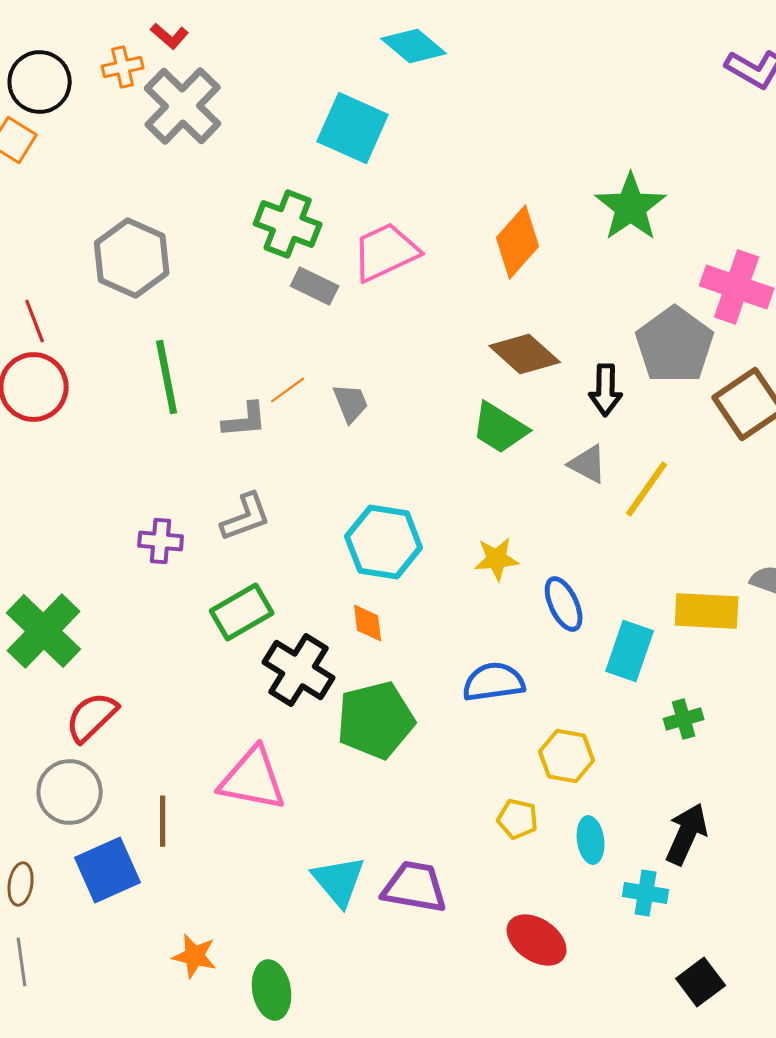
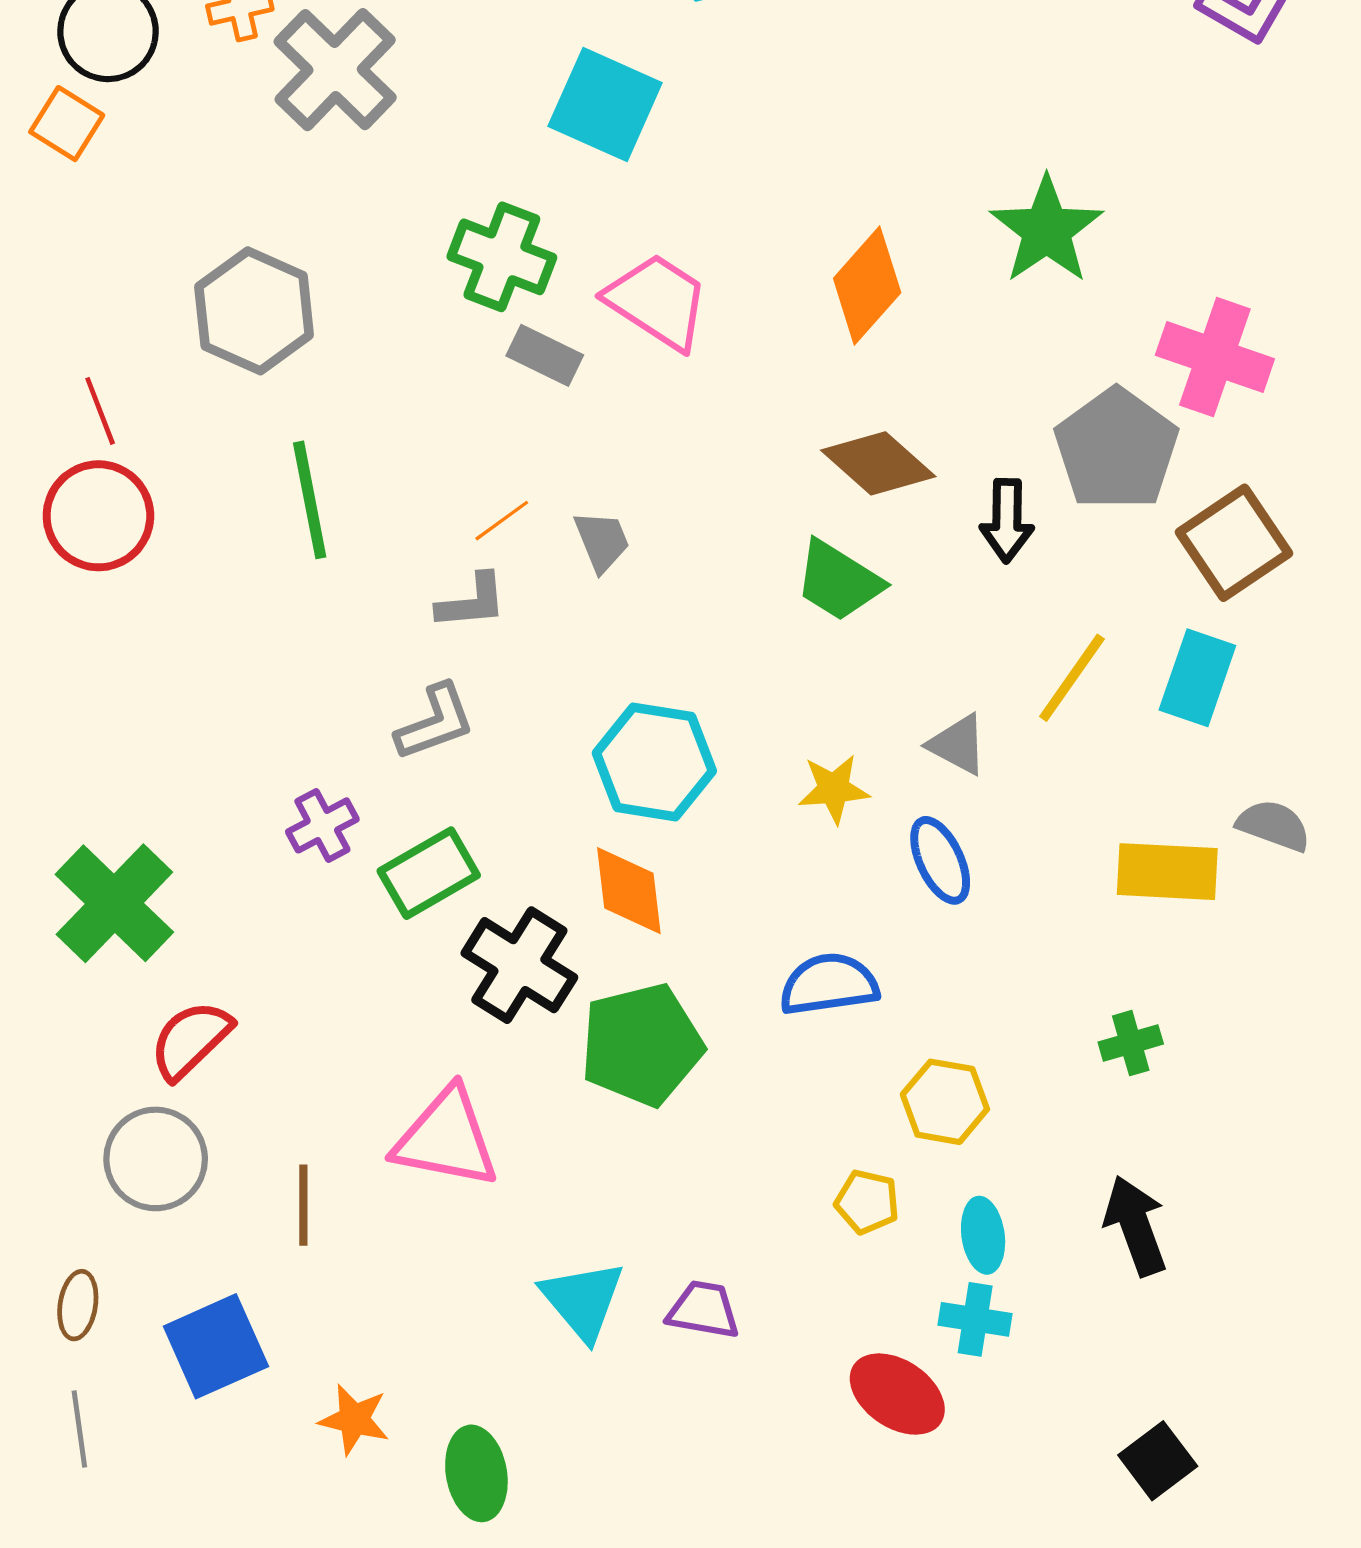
pink trapezoid: (386, 252) -> (657, 301), turned 58
gray L-shape: (245, 420) -> (472, 602), moved
gray triangle: (588, 464) -> (958, 744), moved
purple cross: (161, 541) -> (322, 825), moved, turned -33
orange diamond: (368, 623) -> (629, 891), size x1.5
cyan rectangle: (630, 651) -> (1197, 678), moved
black arrow: (687, 834) -> (1135, 1226), turned -44
blue square: (108, 870) -> (216, 1346), moved
purple trapezoid: (415, 887) -> (704, 1310), size x0.7
cyan cross: (646, 893) -> (975, 1319), moved

